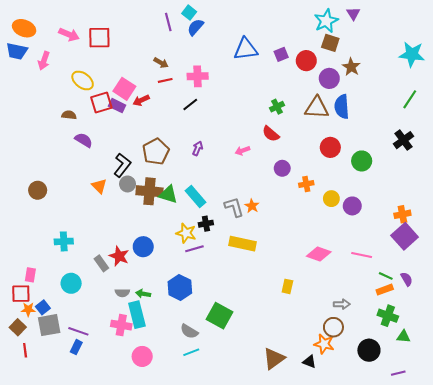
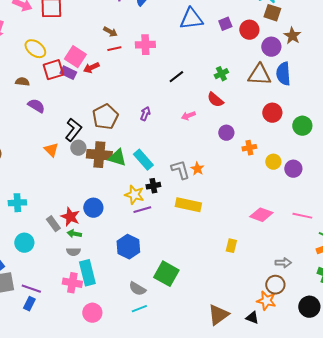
black line: (190, 105) -> (176, 77), moved
green arrow: (143, 294) -> (74, 234), moved

